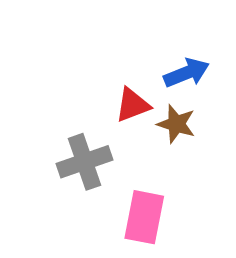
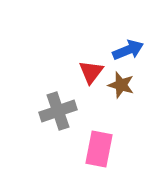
red triangle: (133, 105) -> (91, 72), turned -32

